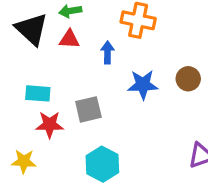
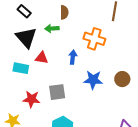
red triangle: (69, 39) -> (42, 58), moved
cyan rectangle: (38, 93) -> (21, 68), moved

